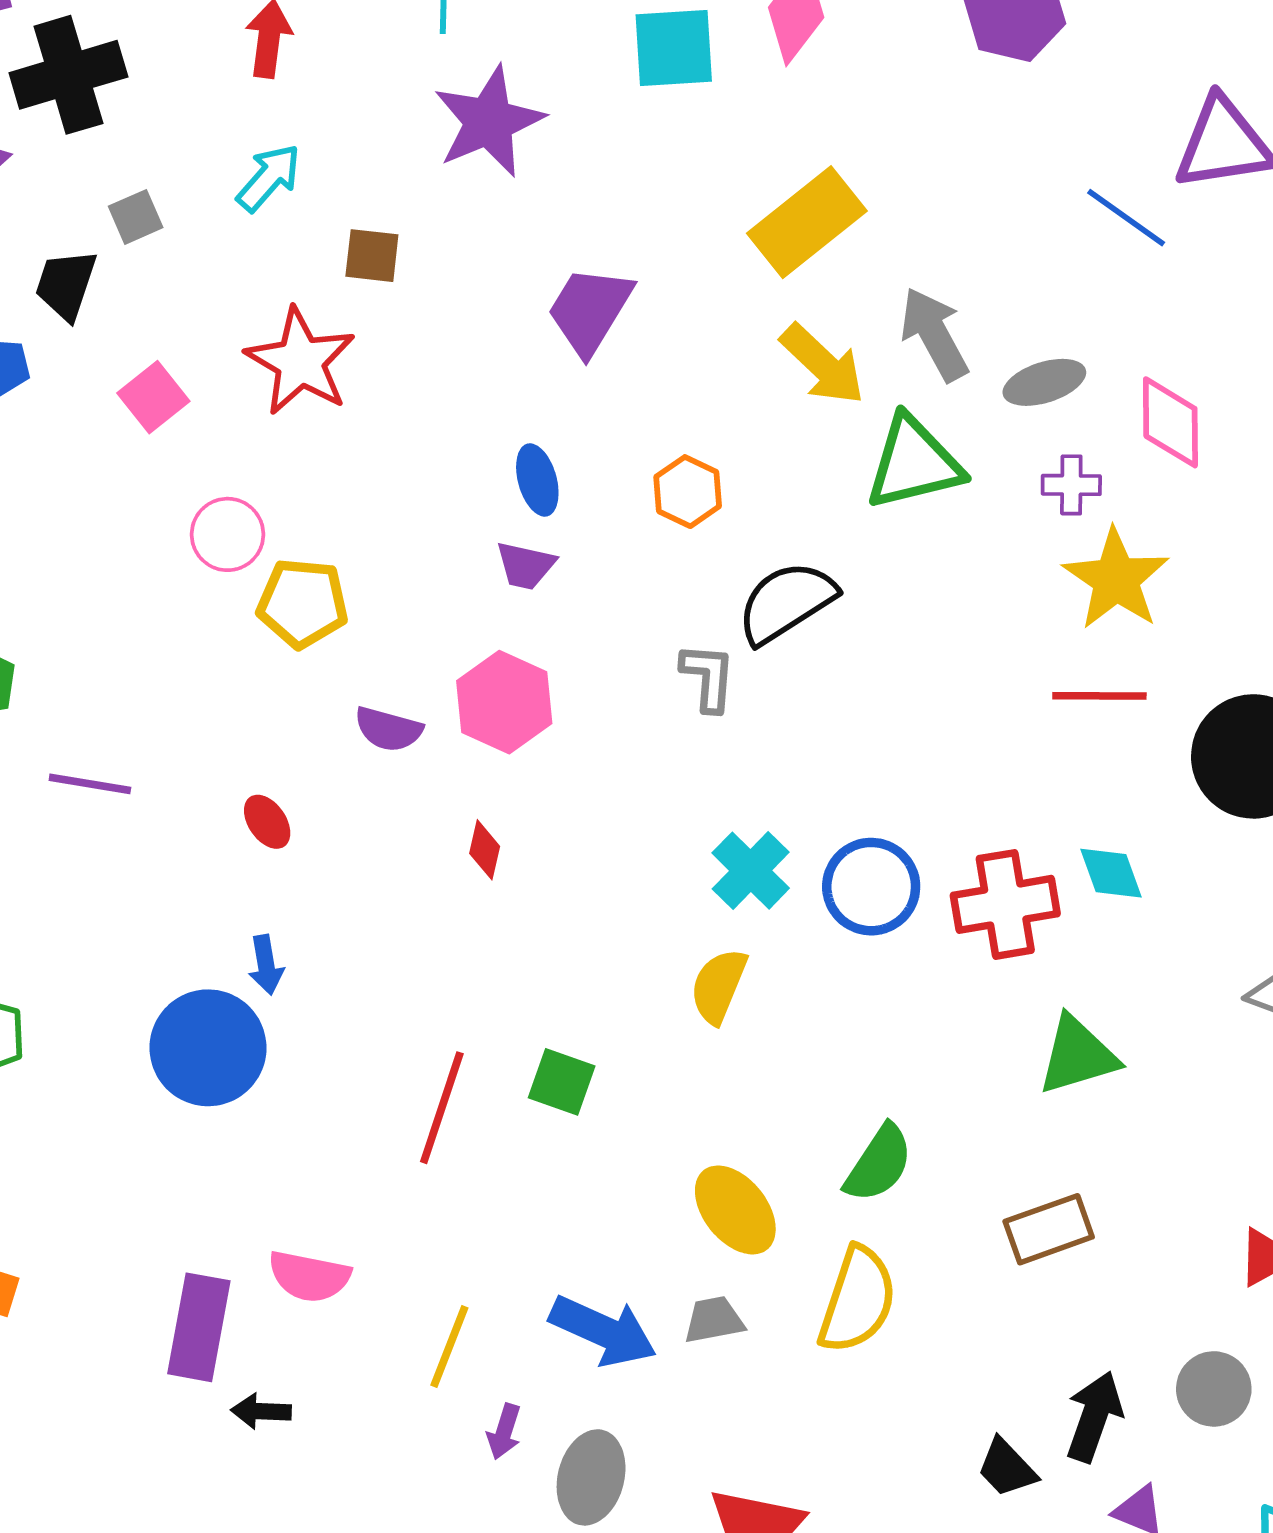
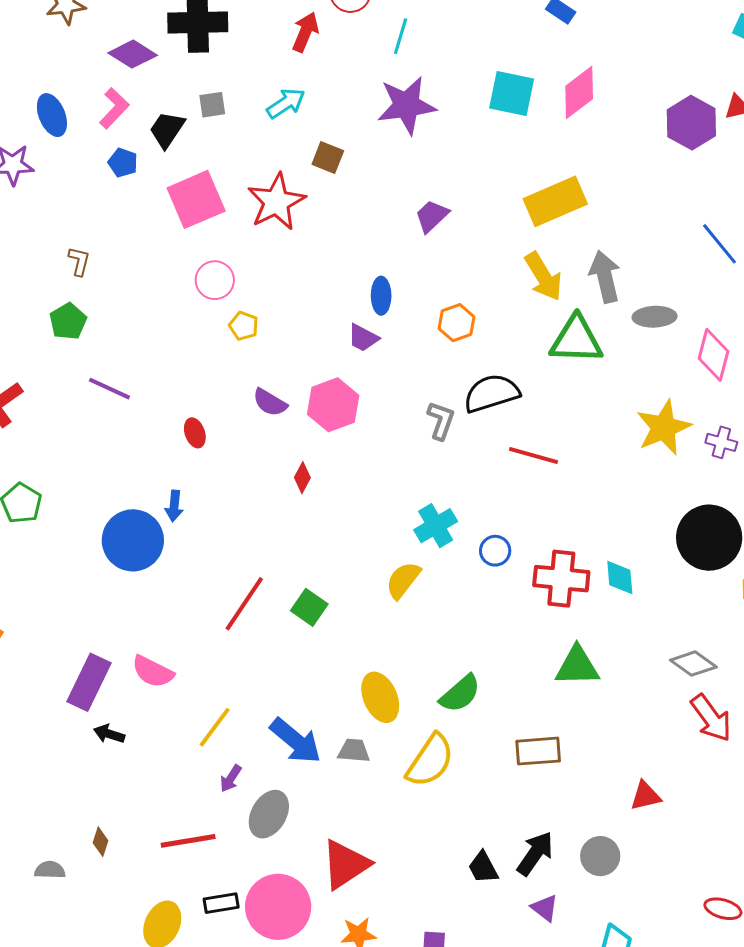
purple trapezoid: (590, 310) -> (432, 216), size x0.7
pink square: (153, 397) -> (196, 199), size x1.6
purple cross: (1071, 485) -> (721, 442), moved
yellow pentagon: (303, 603) -> (244, 326), size x0.6
red line: (1099, 696) -> (533, 456), moved
blue circle: (871, 887) -> (495, 551), size x0.6

